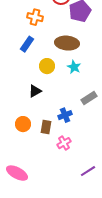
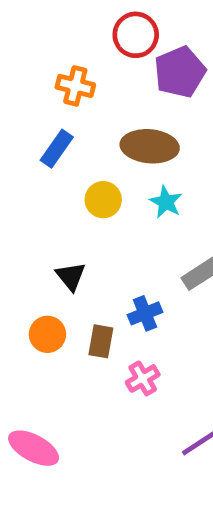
black triangle: (35, 91) -> (71, 276), moved, turned -40

